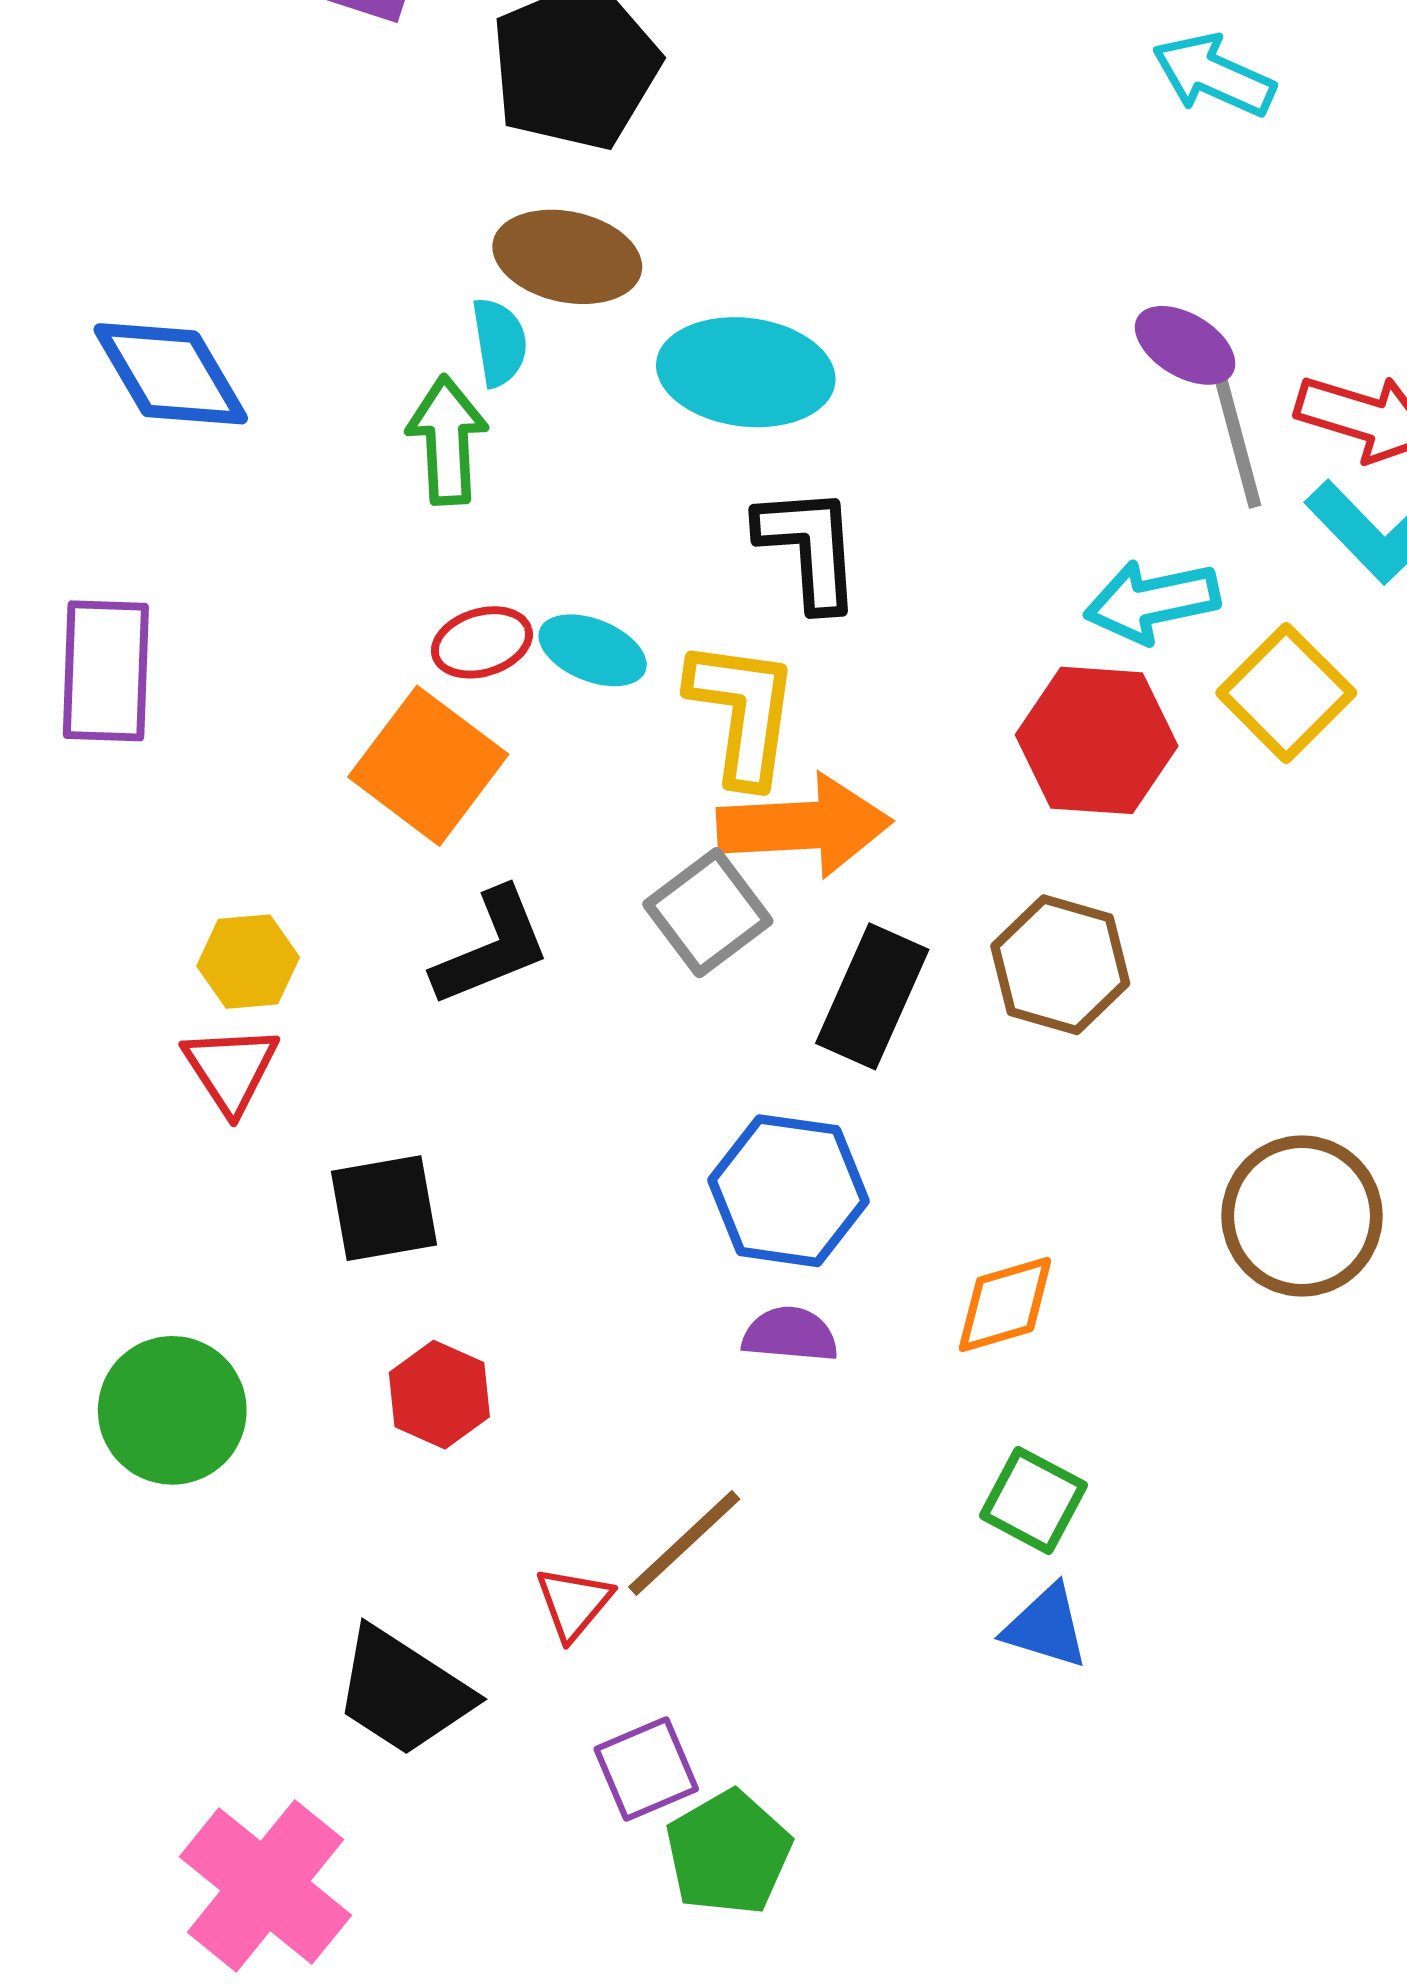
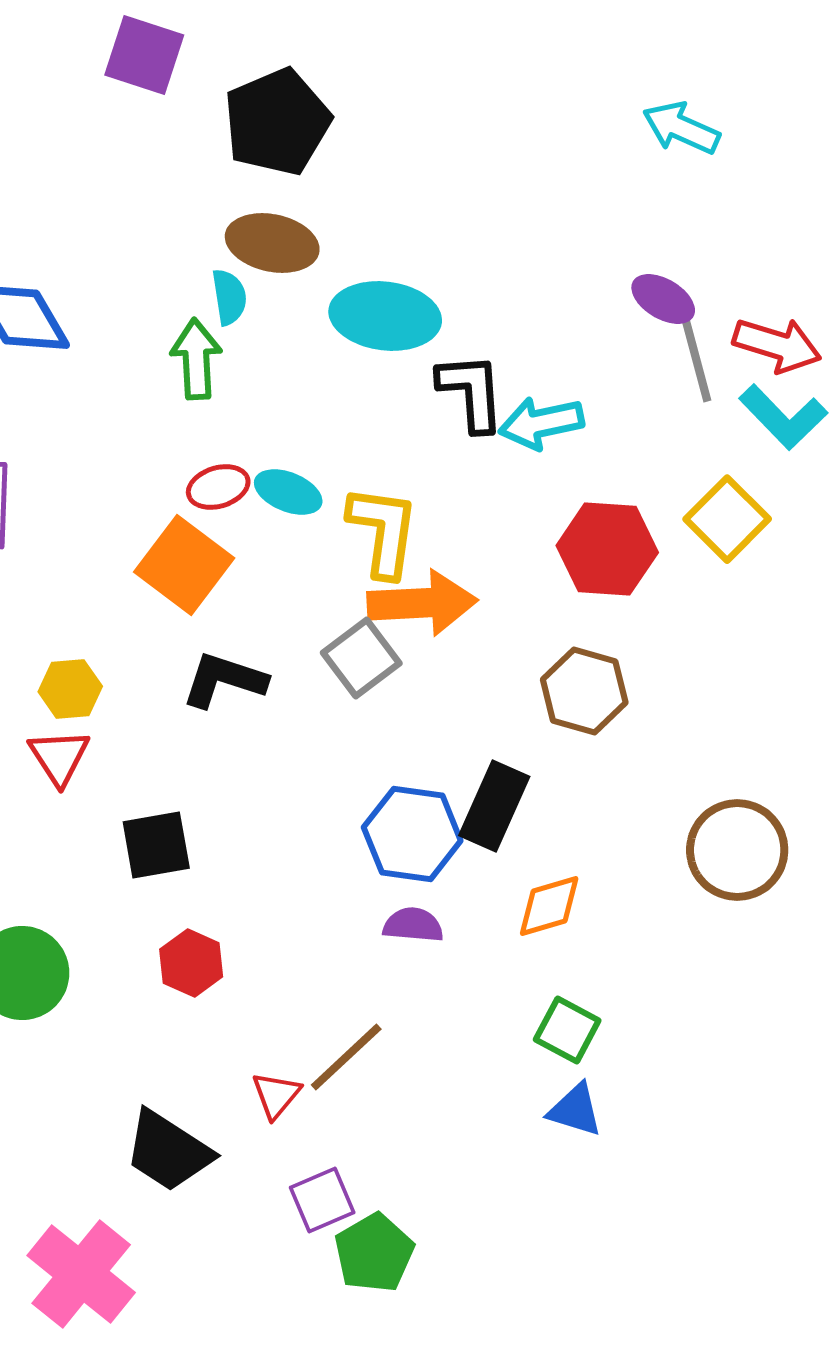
black L-shape: (809, 548) -> (471, 392), moved
cyan arrow: (1152, 601) -> (541, 423), moved
black L-shape: (491, 947) -> (224, 680), turned -140
black rectangle: (872, 996) -> (494, 806), moved

